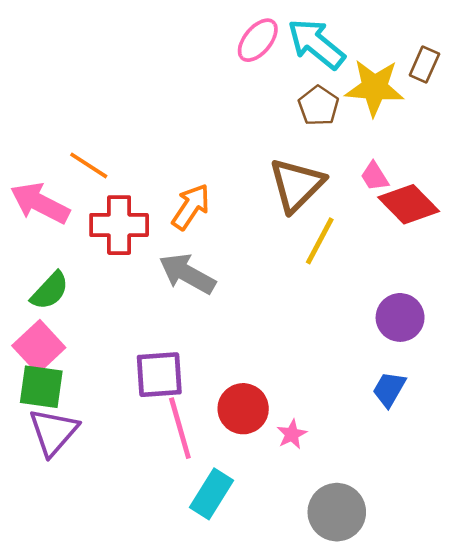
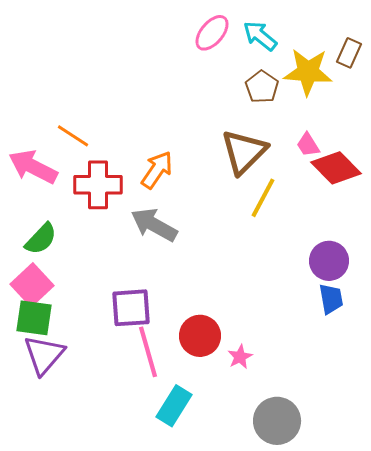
cyan arrow: (316, 44) -> (260, 36), size x0.7
blue trapezoid: (389, 389) -> (331, 299), moved, turned 140

